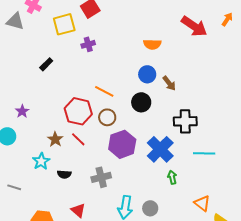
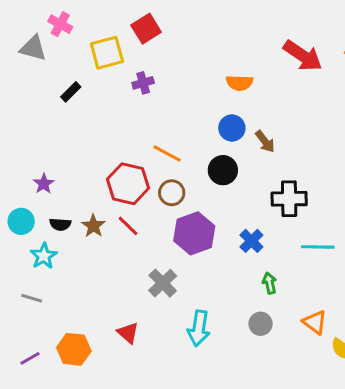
black rectangle: (46, 64) -> (71, 92), moved
blue cross: (160, 149) -> (251, 241), size x0.6
cyan star: (41, 161) -> (44, 256), moved
black semicircle: (64, 174) -> (60, 224), moved
gray cross: (101, 177) -> (163, 283), turned -30
gray circle: (150, 208) -> (261, 324), moved

